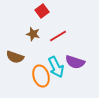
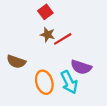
brown star: (33, 34) -> (48, 35), moved
cyan arrow: (56, 67) -> (69, 82), moved

